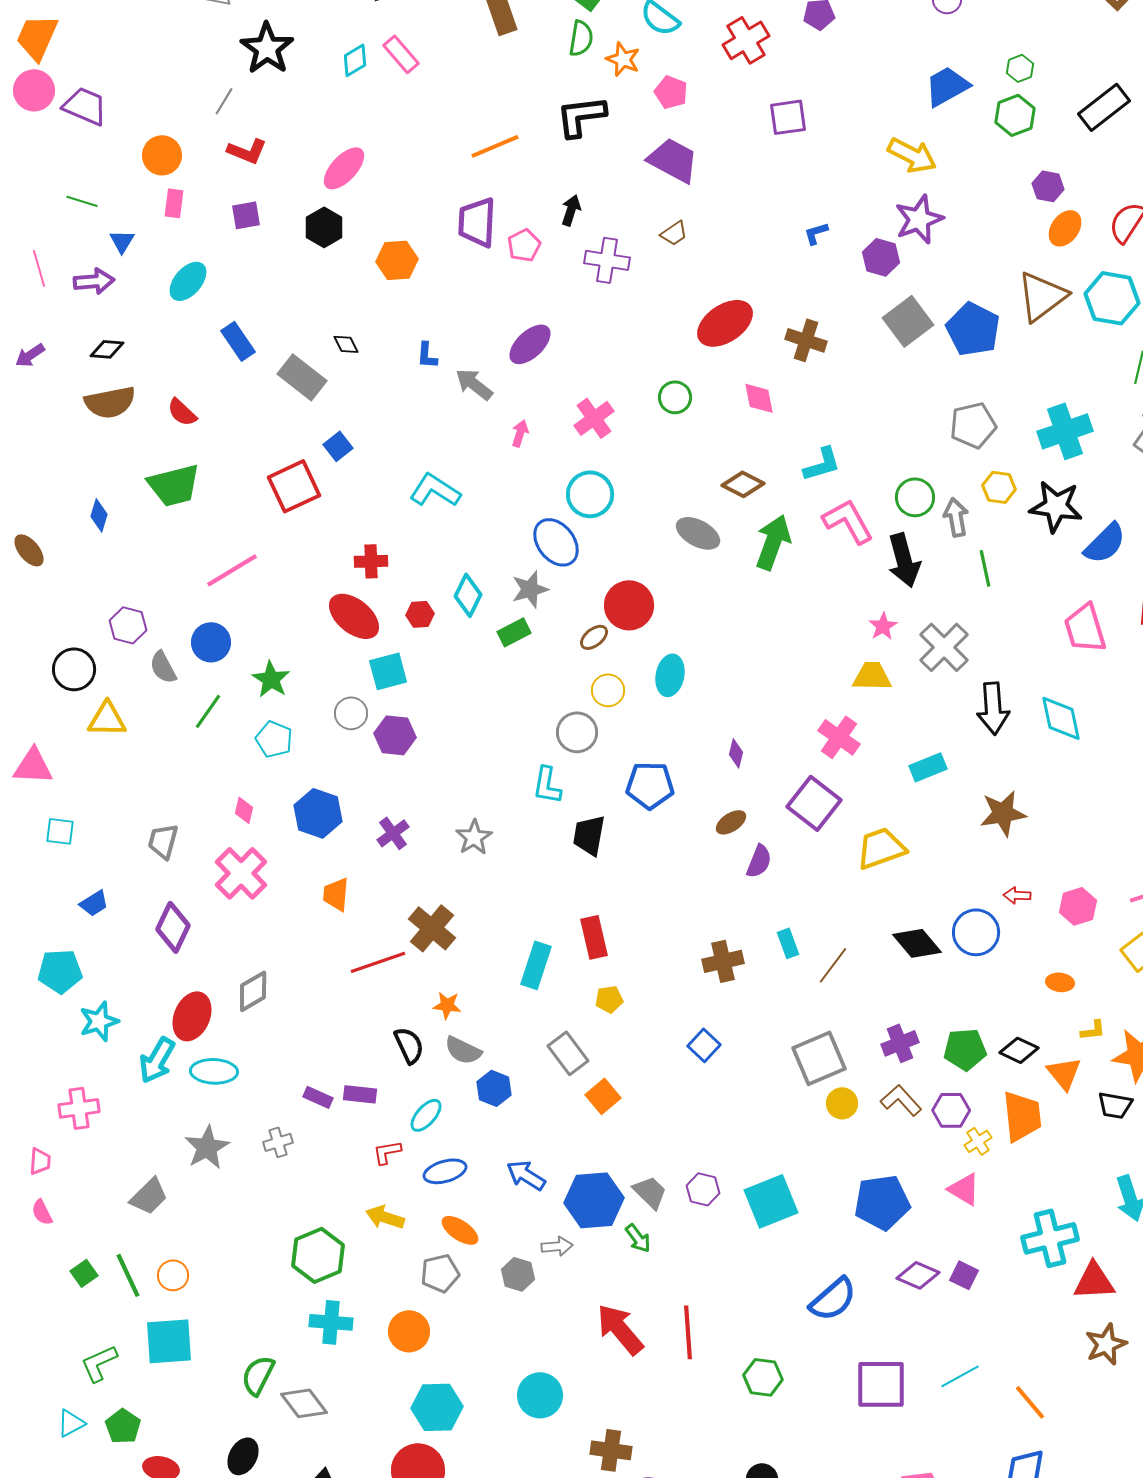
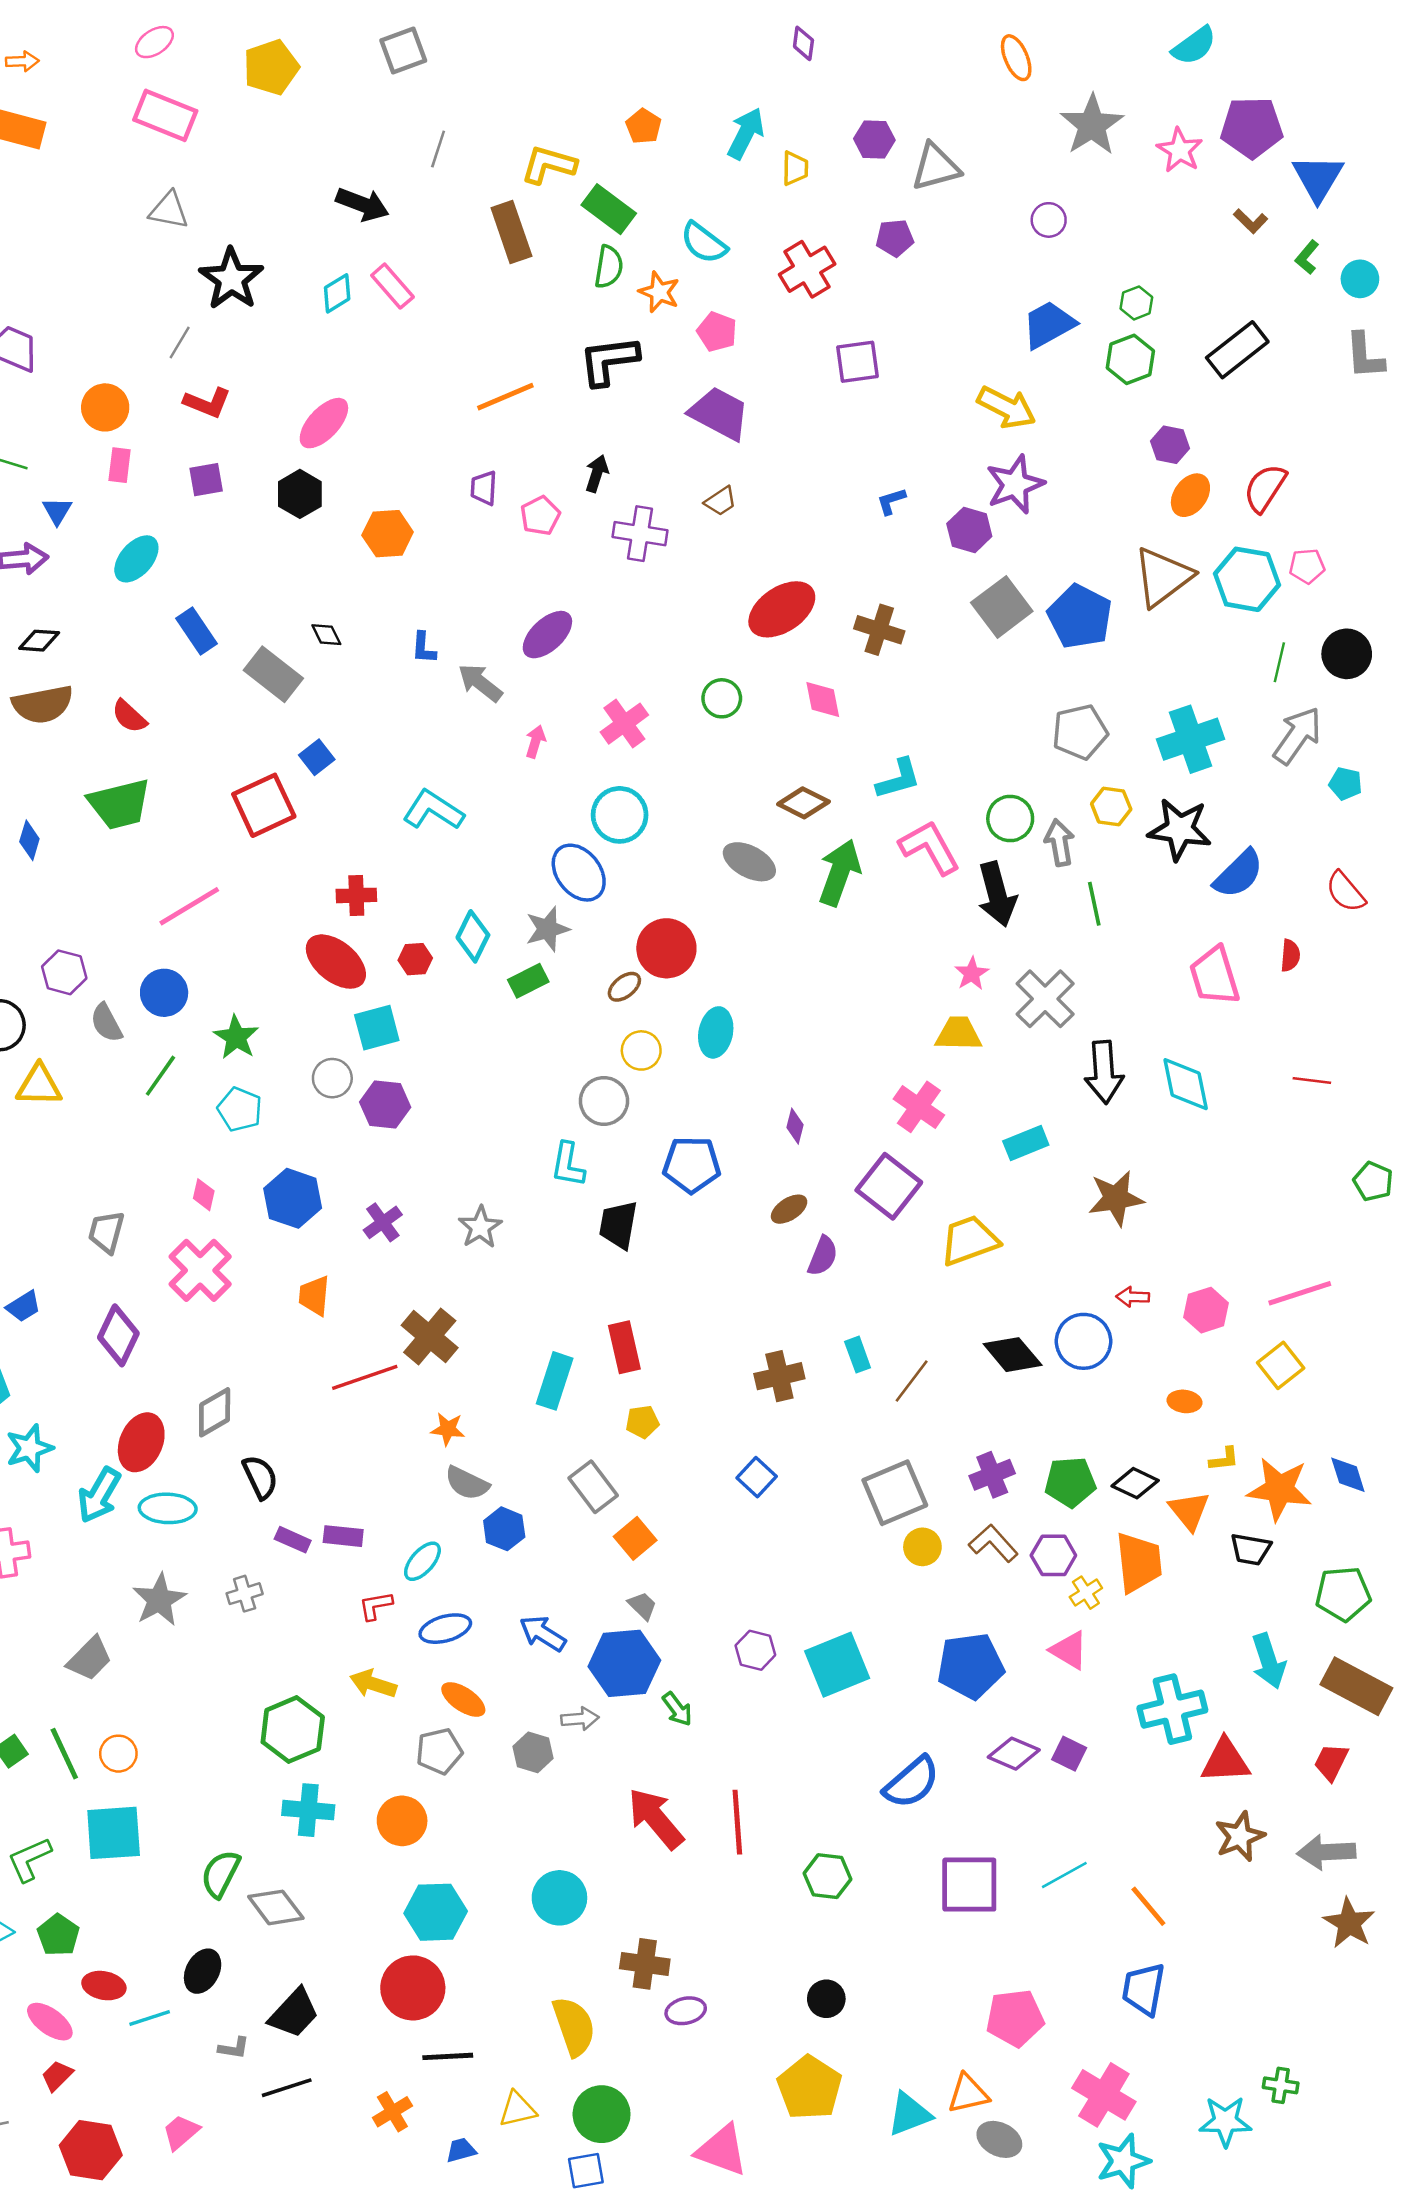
purple trapezoid: (477, 222) -> (484, 488), size x0.6
black semicircle: (409, 1045) -> (260, 1477), moved
gray trapezoid: (650, 1192) -> (642, 1606), moved, size x0.7

